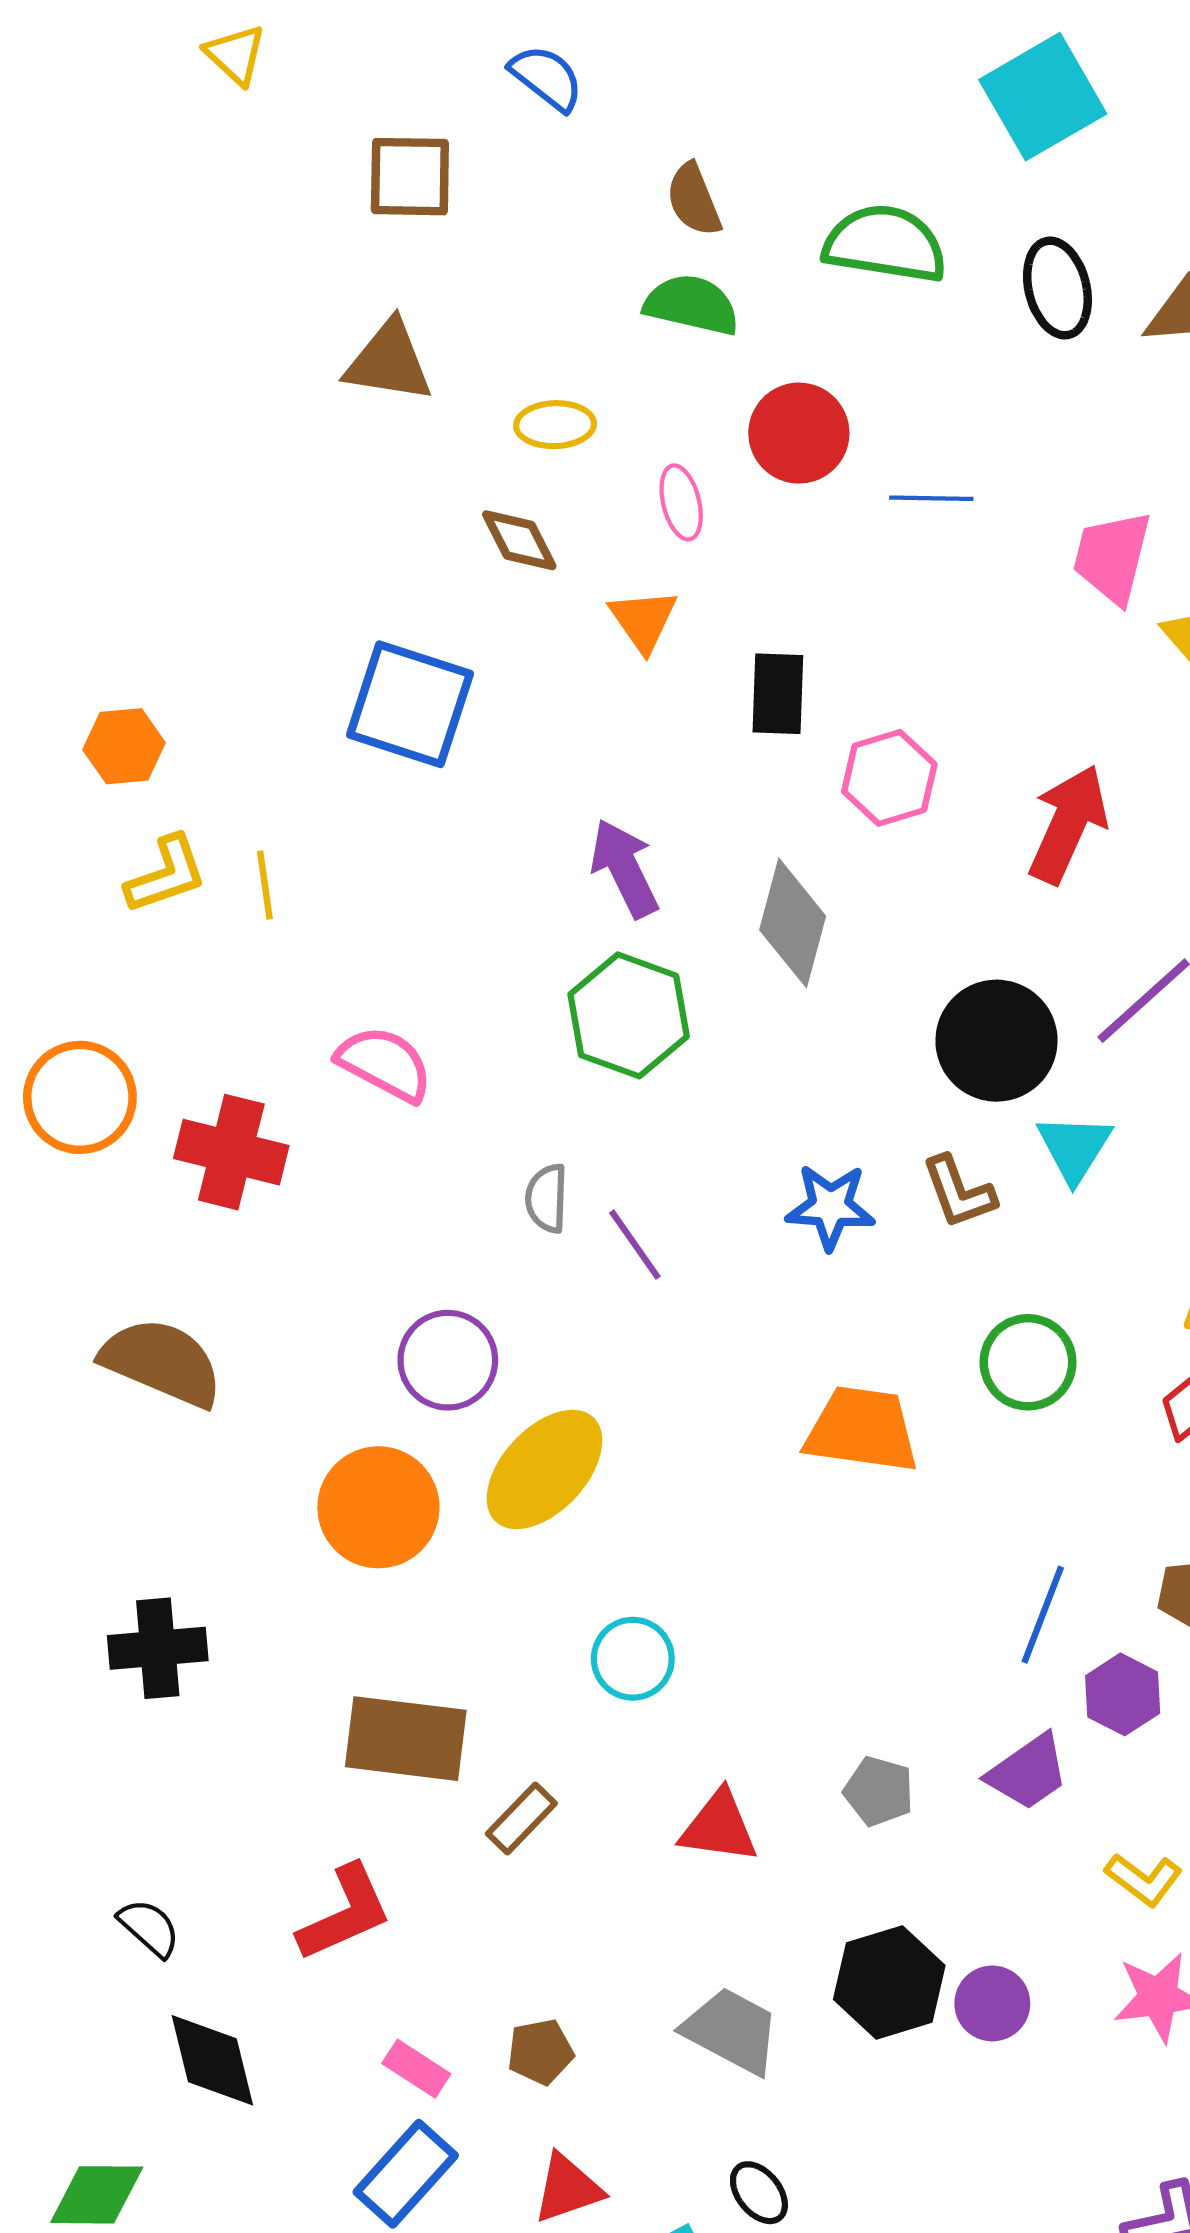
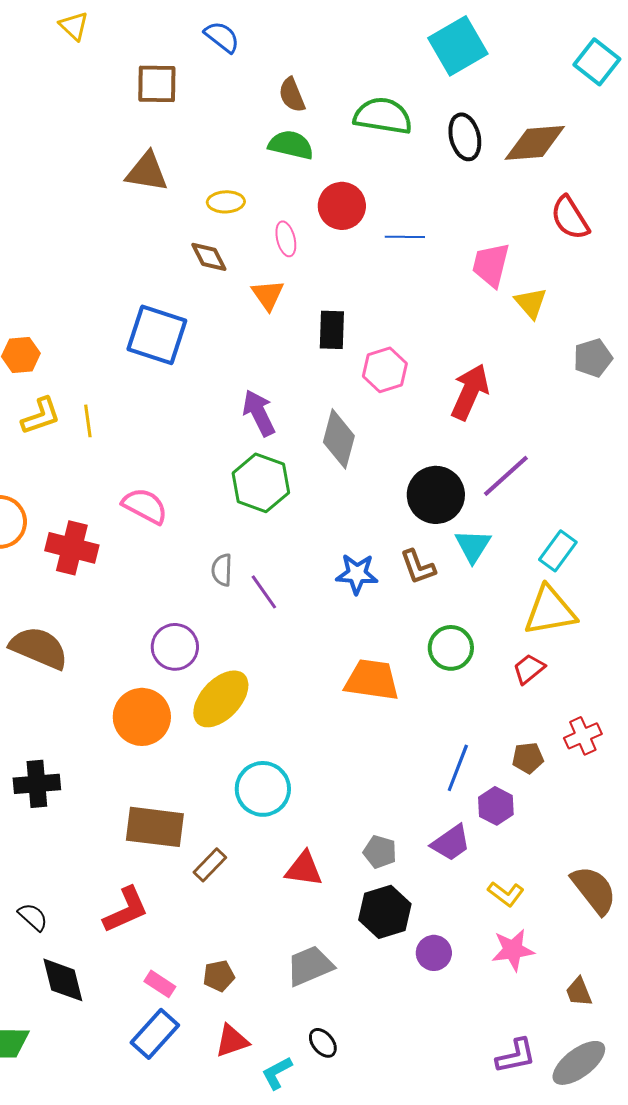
cyan circle: (633, 1659) -> (263, 789), size x1.4
black hexagon: (889, 1982) -> (385, 912), moved
gray trapezoid: (732, 2031) -> (310, 966), turned -51

